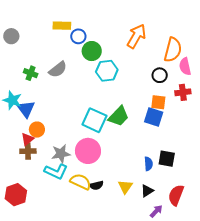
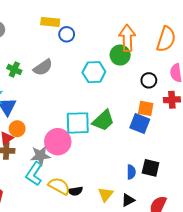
orange arrow: (136, 36) -> (127, 38), turned -35
orange semicircle: (173, 50) -> (166, 39), moved
green circle: (92, 51) -> (120, 55), moved
cyan square: (94, 120) -> (78, 123), turned -30
pink circle: (88, 151) -> (58, 142), moved
cyan L-shape: (56, 171) -> (34, 174), turned 95

